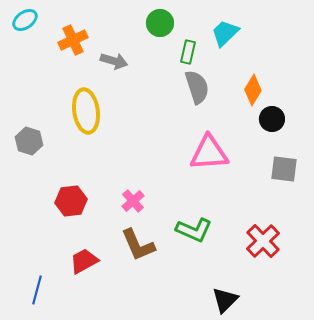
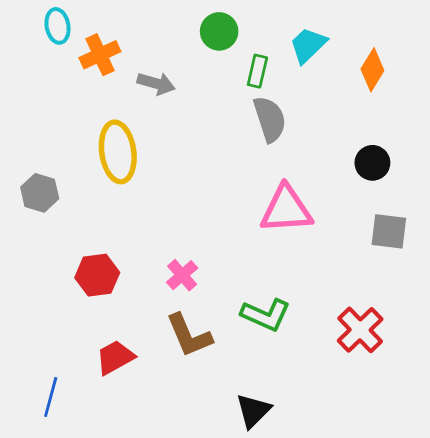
cyan ellipse: (25, 20) -> (58, 26), moved, turned -65
orange diamond: (253, 90) -> (372, 70), moved
black triangle: (225, 300) -> (253, 411), moved

